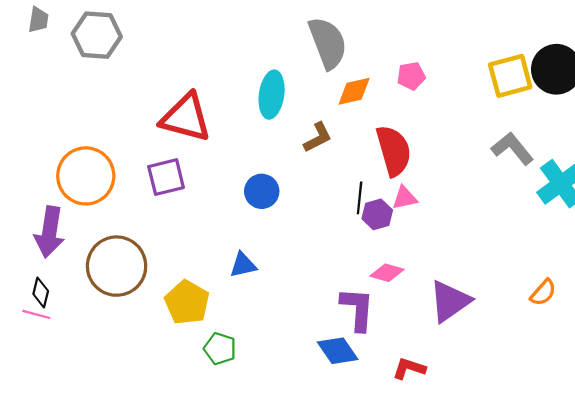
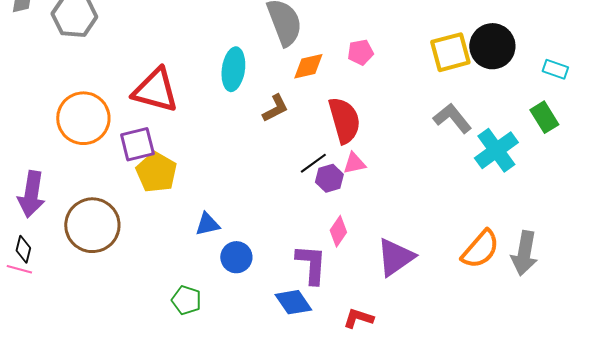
orange circle: (86, 176) -> (83, 118), moved
blue circle: (262, 191) -> (236, 257), moved
black line: (360, 198) -> (313, 163), turned 48
pink diamond: (387, 273) -> (338, 231), turned -72
orange semicircle: (543, 292) -> (480, 249), size x1.6
yellow pentagon: (187, 302) -> (156, 172), moved

